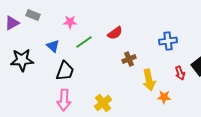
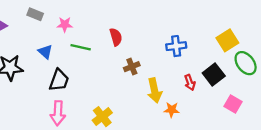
gray rectangle: (33, 15) -> (35, 14), moved
red semicircle: (115, 33) -> (116, 37), turned -70
green line: (84, 42) -> (81, 47), turned 48

